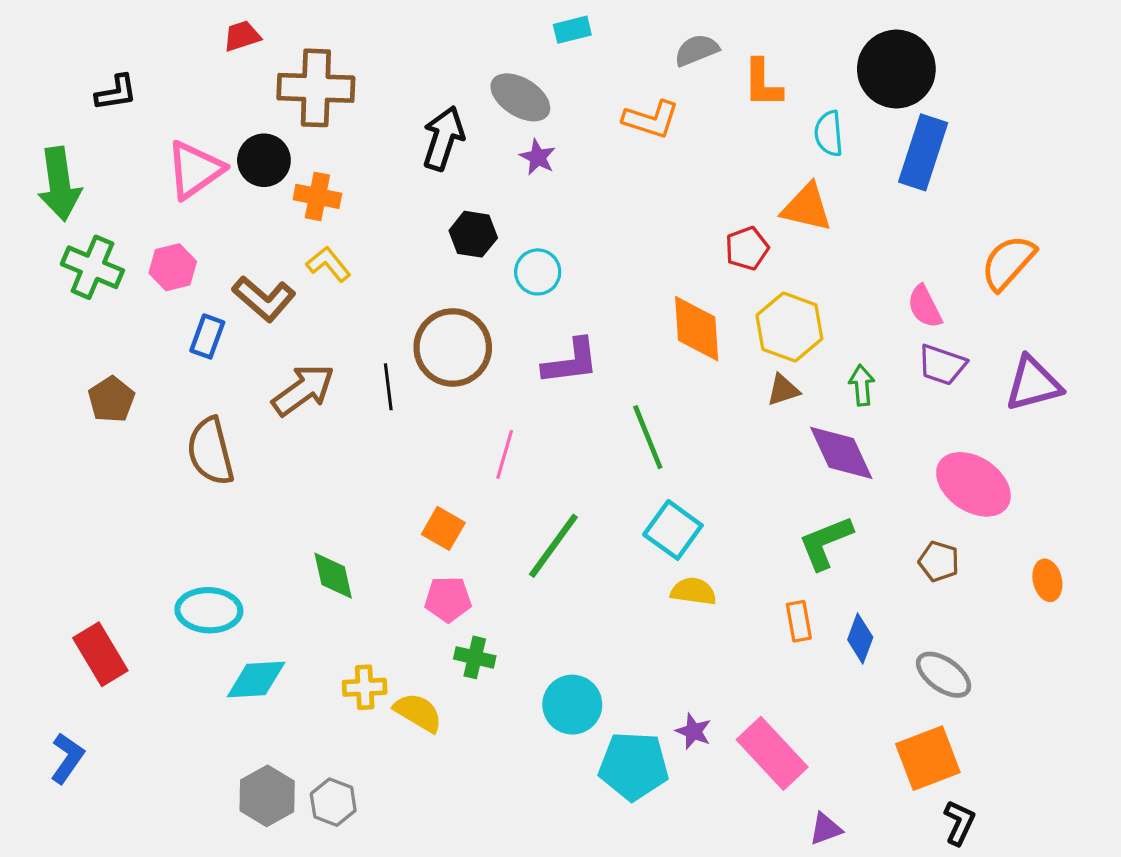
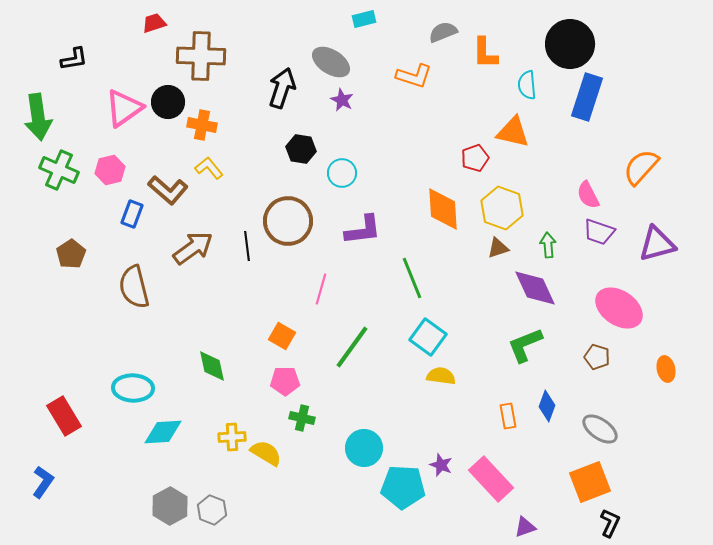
orange rectangle: (799, 621) -> (508, 416), moved

